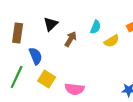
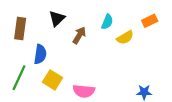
blue semicircle: (36, 56) -> (40, 54), turned 30

